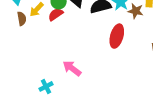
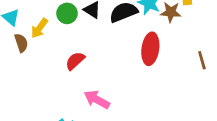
red semicircle: (56, 14) -> (75, 61), moved

